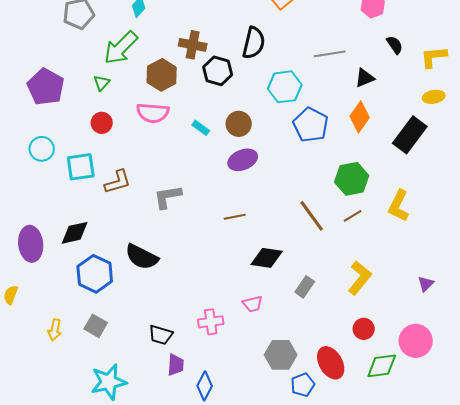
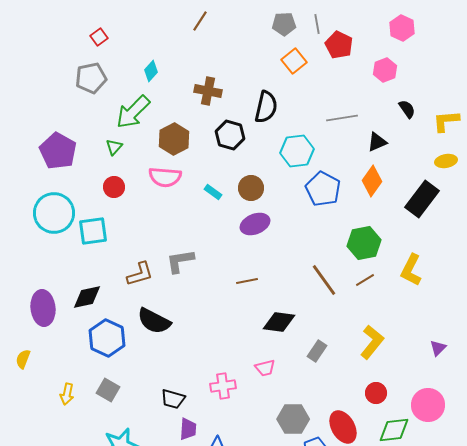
brown cross: (193, 45) -> (208, 91), moved
cyan circle: (42, 149) -> (54, 213), size x1.6
brown L-shape: (118, 182) -> (140, 274), moved

